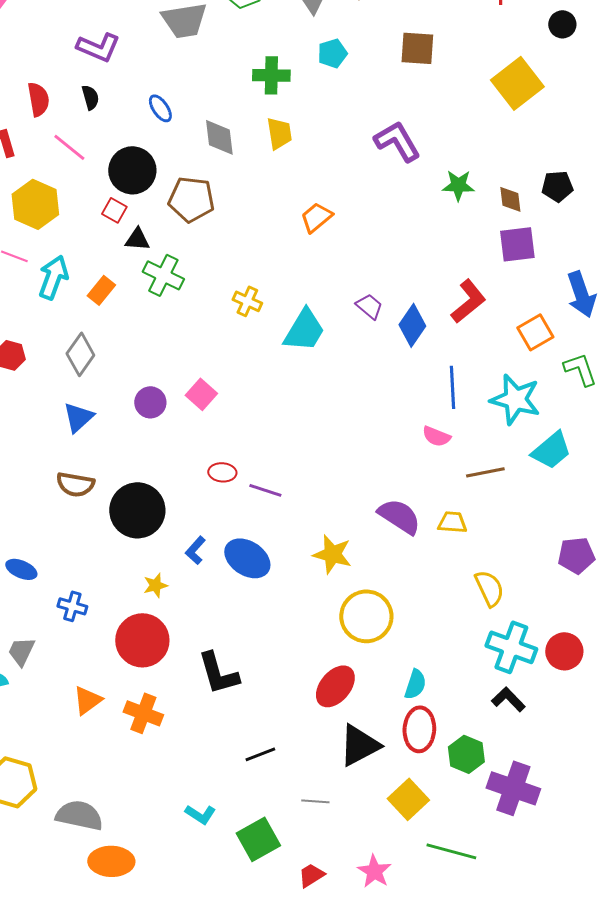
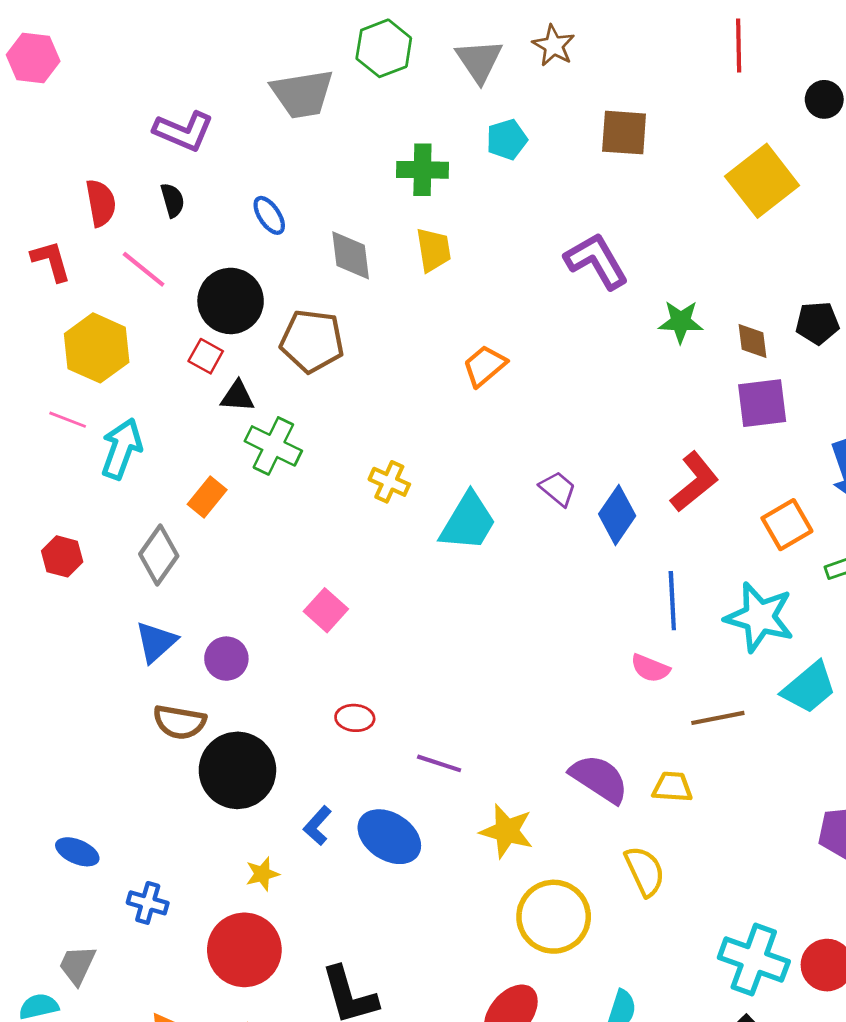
orange rectangle: (101, 290) -> (207, 497), moved
purple circle: (150, 402) -> (226, 659), moved
brown semicircle: (75, 484) -> (179, 722), moved
purple line: (265, 490) -> (439, 763), moved
yellow semicircle: (489, 588) -> (645, 871), moved

